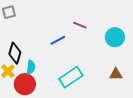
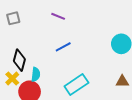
purple line: (80, 25) -> (58, 16), moved

